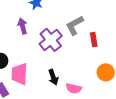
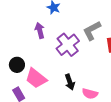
pink trapezoid: (19, 74) -> (36, 78), turned -55

